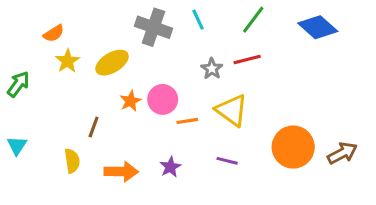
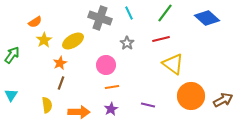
gray star: (212, 69) -> (127, 43), moved
orange star: (130, 101) -> (60, 63), moved
yellow triangle: (232, 110) -> (173, 64), moved
orange line: (187, 121) -> (112, 87), moved

